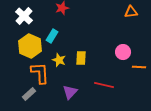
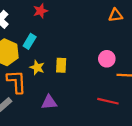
red line: (104, 85) -> (108, 101), moved
purple triangle: (70, 92) -> (49, 102), turned 42

